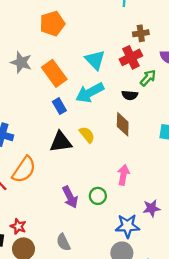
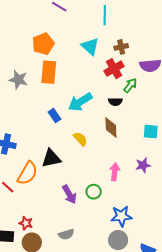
cyan triangle: (95, 60) -> (90, 46), moved
orange rectangle: (54, 73) -> (49, 72), moved, turned 45
black triangle: (61, 142) -> (51, 158), moved
purple star: (151, 208) -> (143, 165), moved
gray semicircle: (63, 242) -> (66, 234), turned -77

